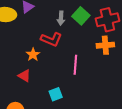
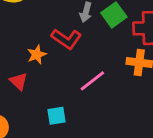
pink line: (75, 65) -> (92, 81), turned 36

